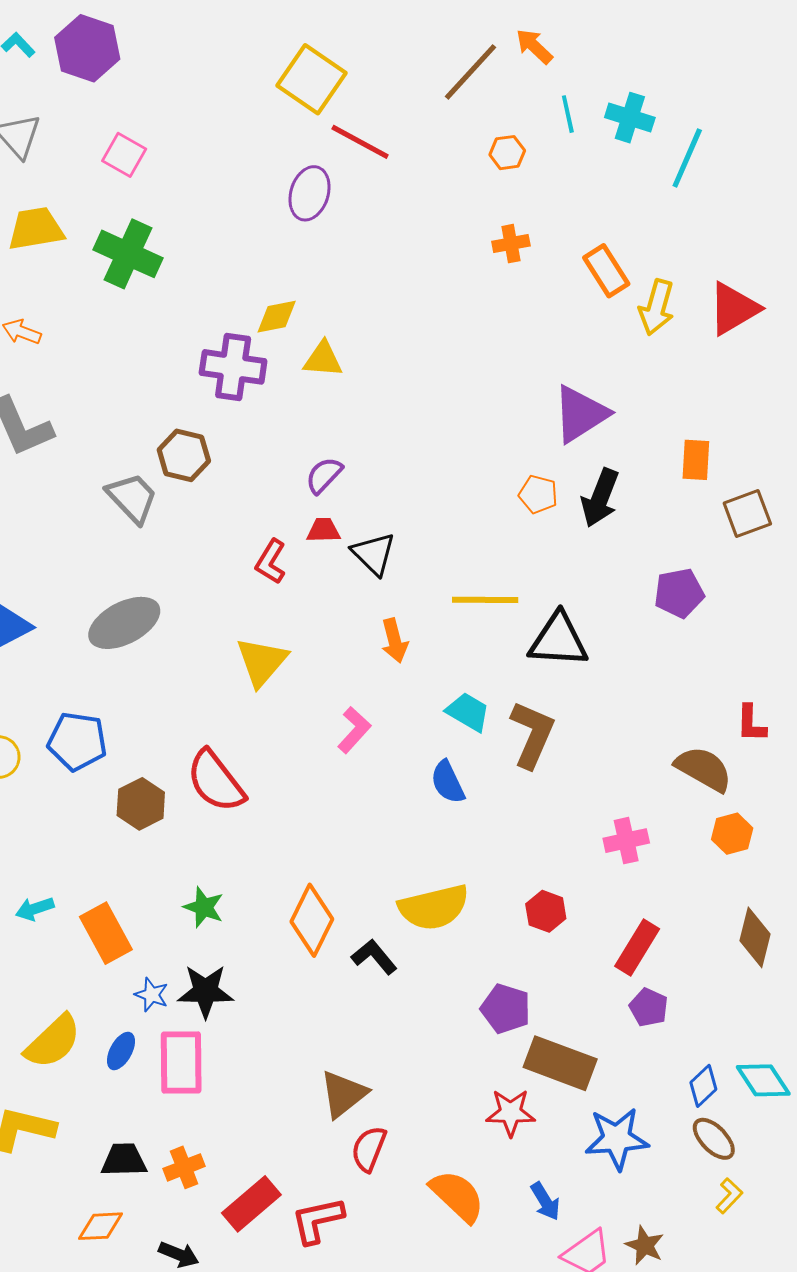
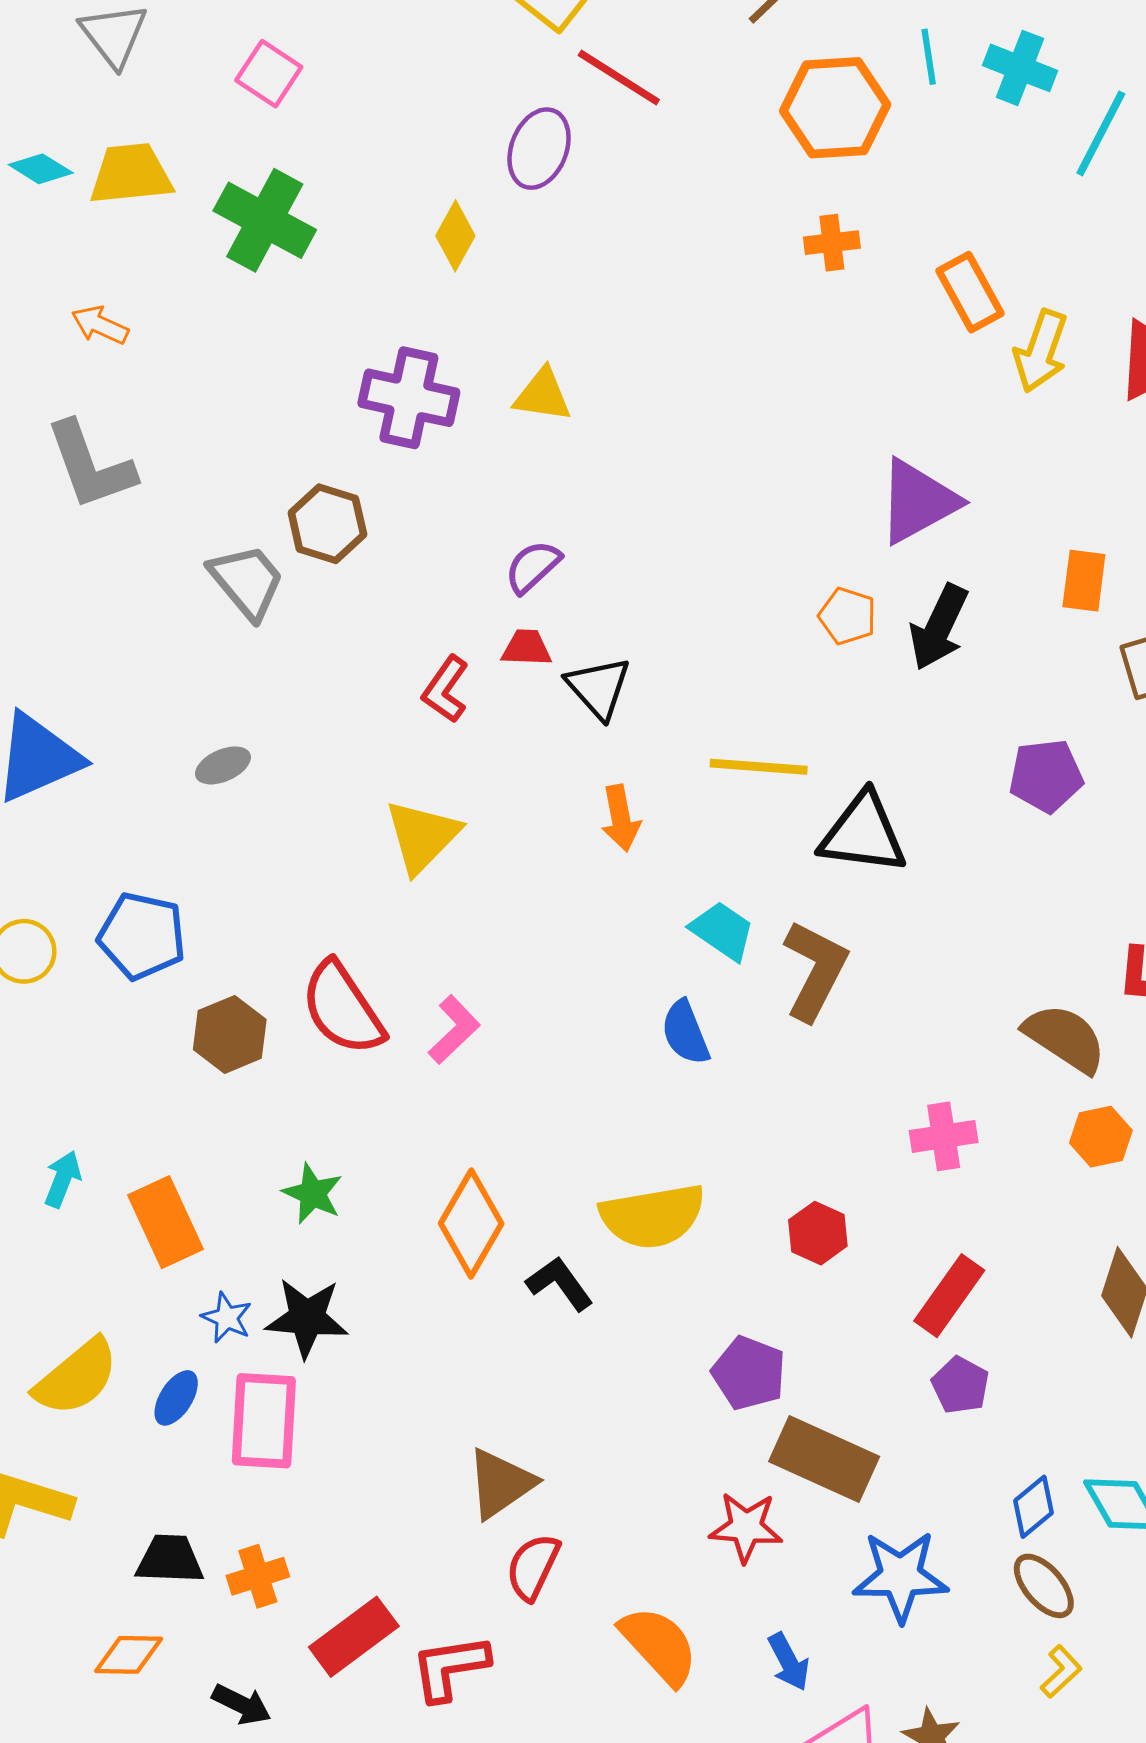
orange hexagon: (507, 153) -> (835, 108), size x2.0
yellow diamond: (277, 317) -> (455, 236), moved, turned -54
gray ellipse: (124, 623) -> (223, 765), size x0.5
pink L-shape: (354, 730) -> (454, 1030), moved
cyan arrow: (35, 909) -> (63, 1179), turned 126

